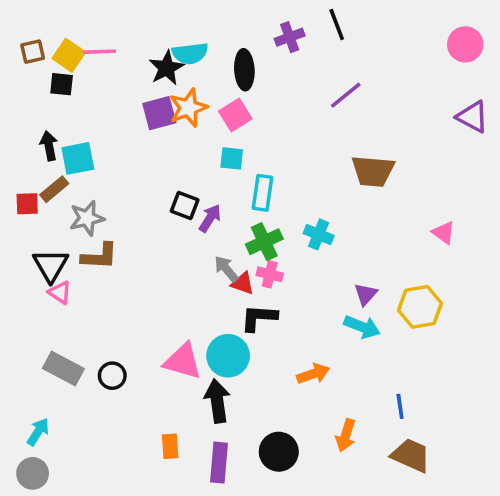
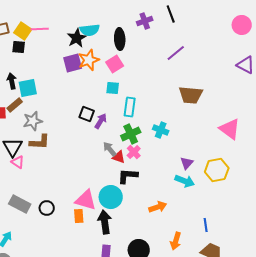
pink triangle: (443, 233) -> (230, 129), size x1.6
pink cross: (270, 274) -> (134, 152), turned 32
orange rectangle: (170, 446) -> (79, 216), moved

